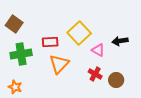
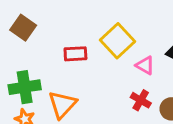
green cross: (21, 54) -> (25, 87), moved
orange triangle: (59, 64) -> (62, 105), moved

